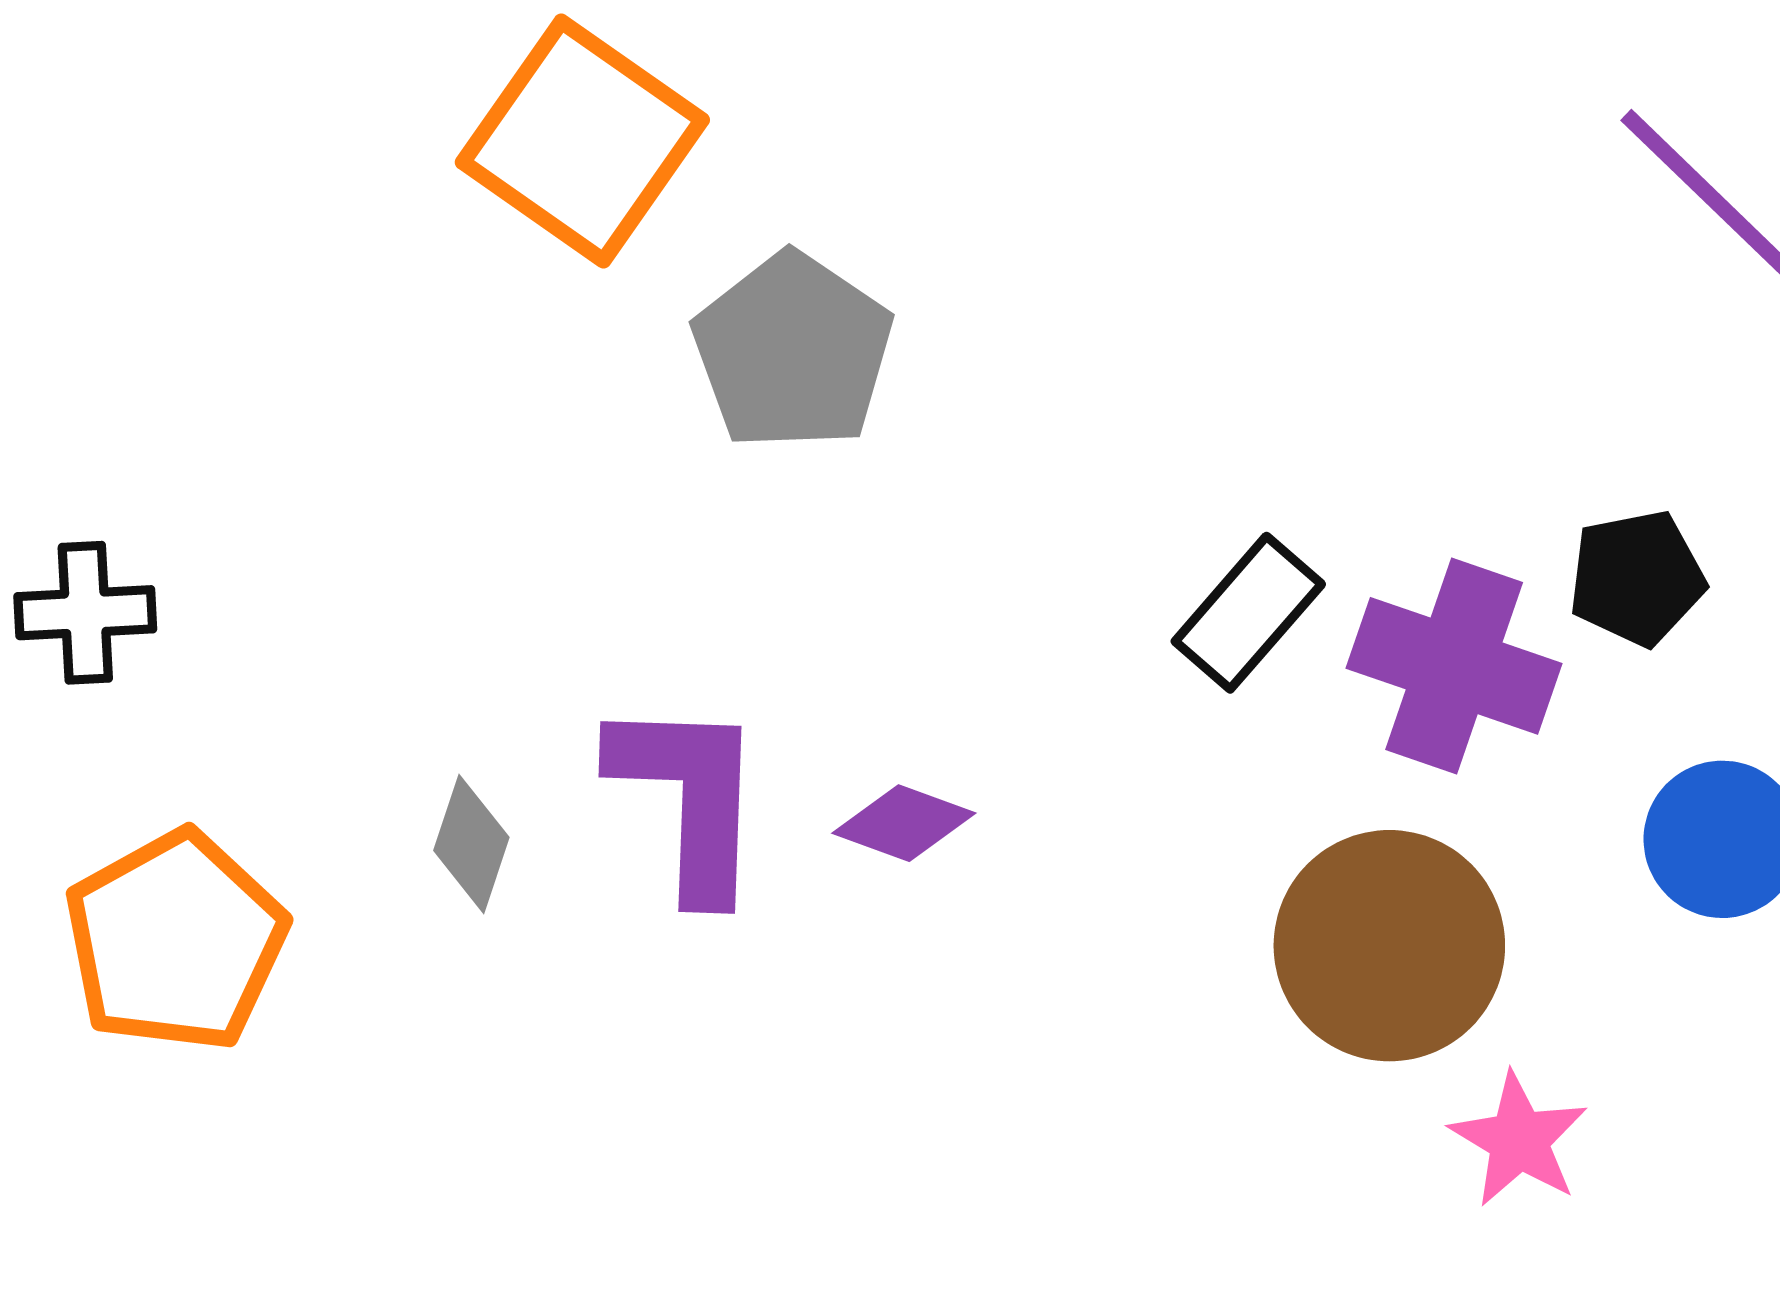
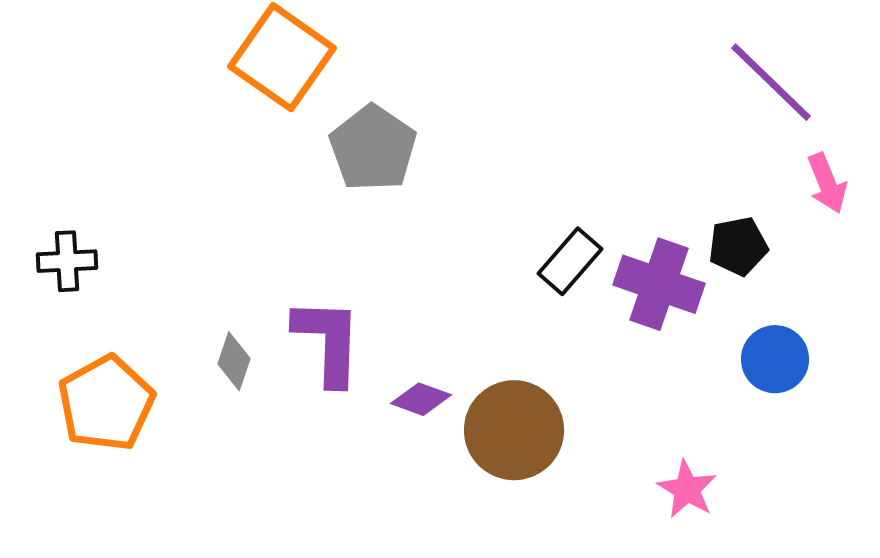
purple diamond: (904, 823) -> (421, 399), moved
brown circle: (1389, 946) -> (514, 430), moved

